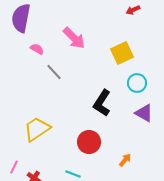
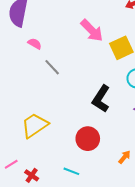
pink arrow: (74, 38) -> (92, 30), moved
pink line: (14, 167) -> (11, 164), turned 32

